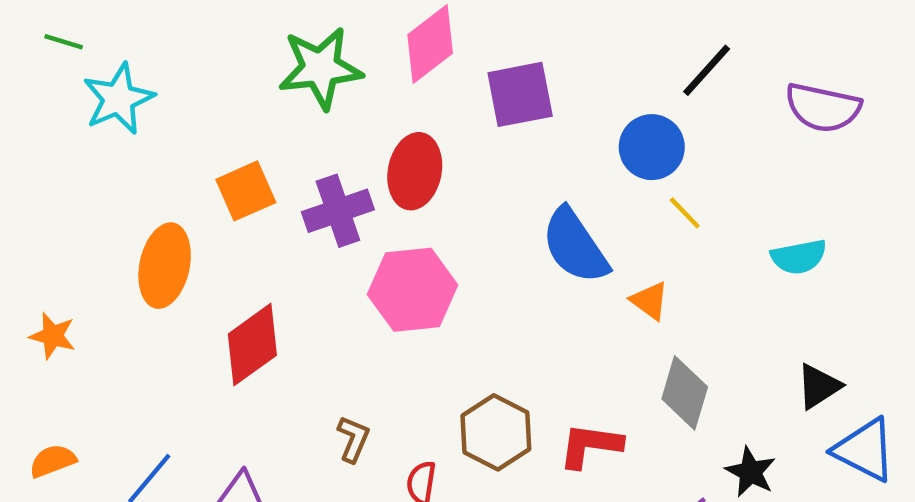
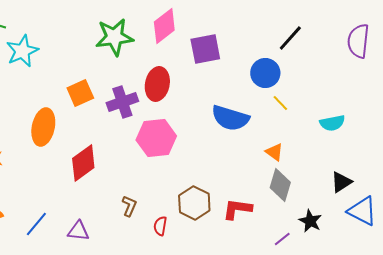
purple semicircle: (823, 108) -> (358, 41), moved, turned 84
blue semicircle: (575, 246) -> (230, 118), turned -39
orange triangle: (650, 301) -> (274, 152), moved

